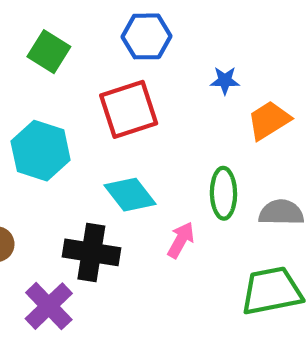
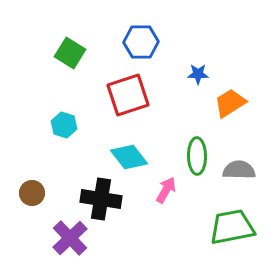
cyan hexagon: (41, 151) -> (64, 125), size x0.6

